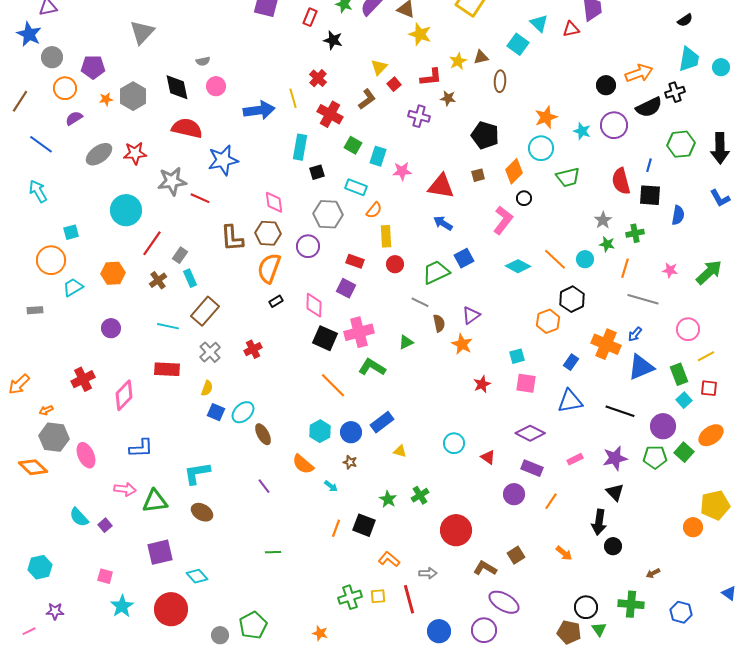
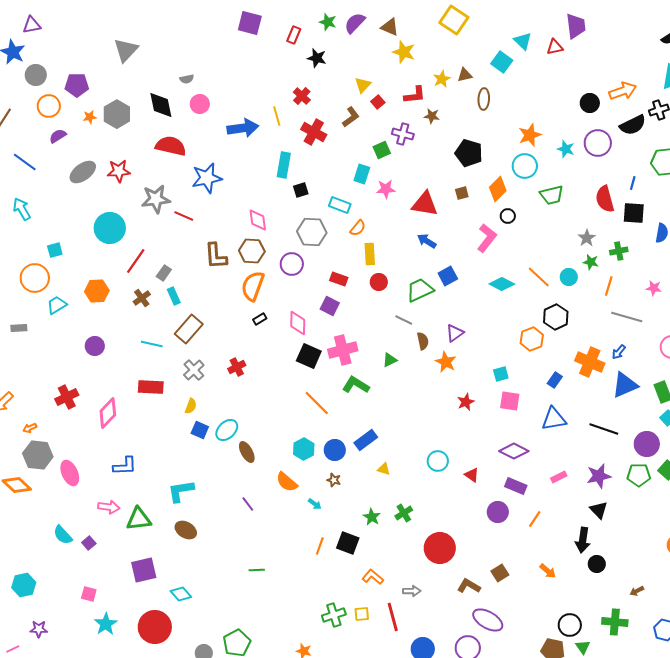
green square: (353, 145) -> (382, 150), moved, turned 36

